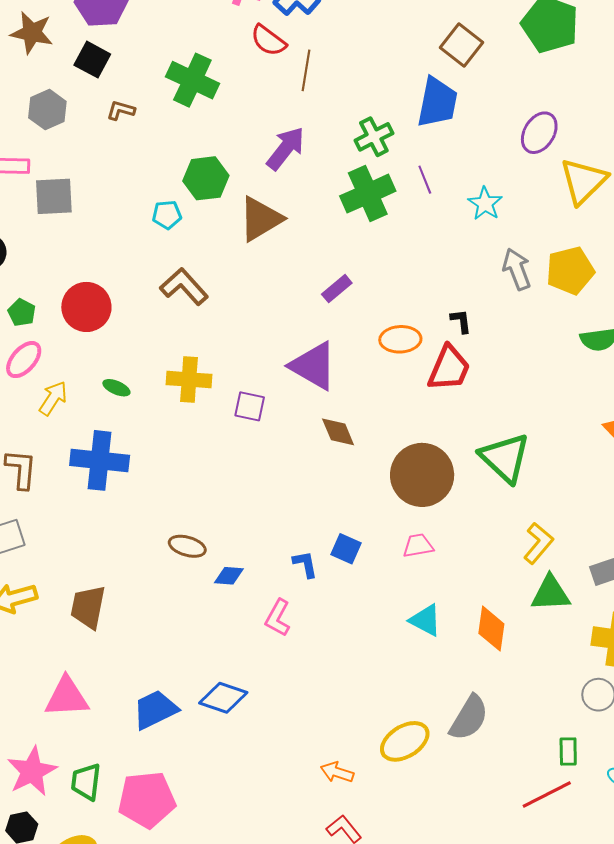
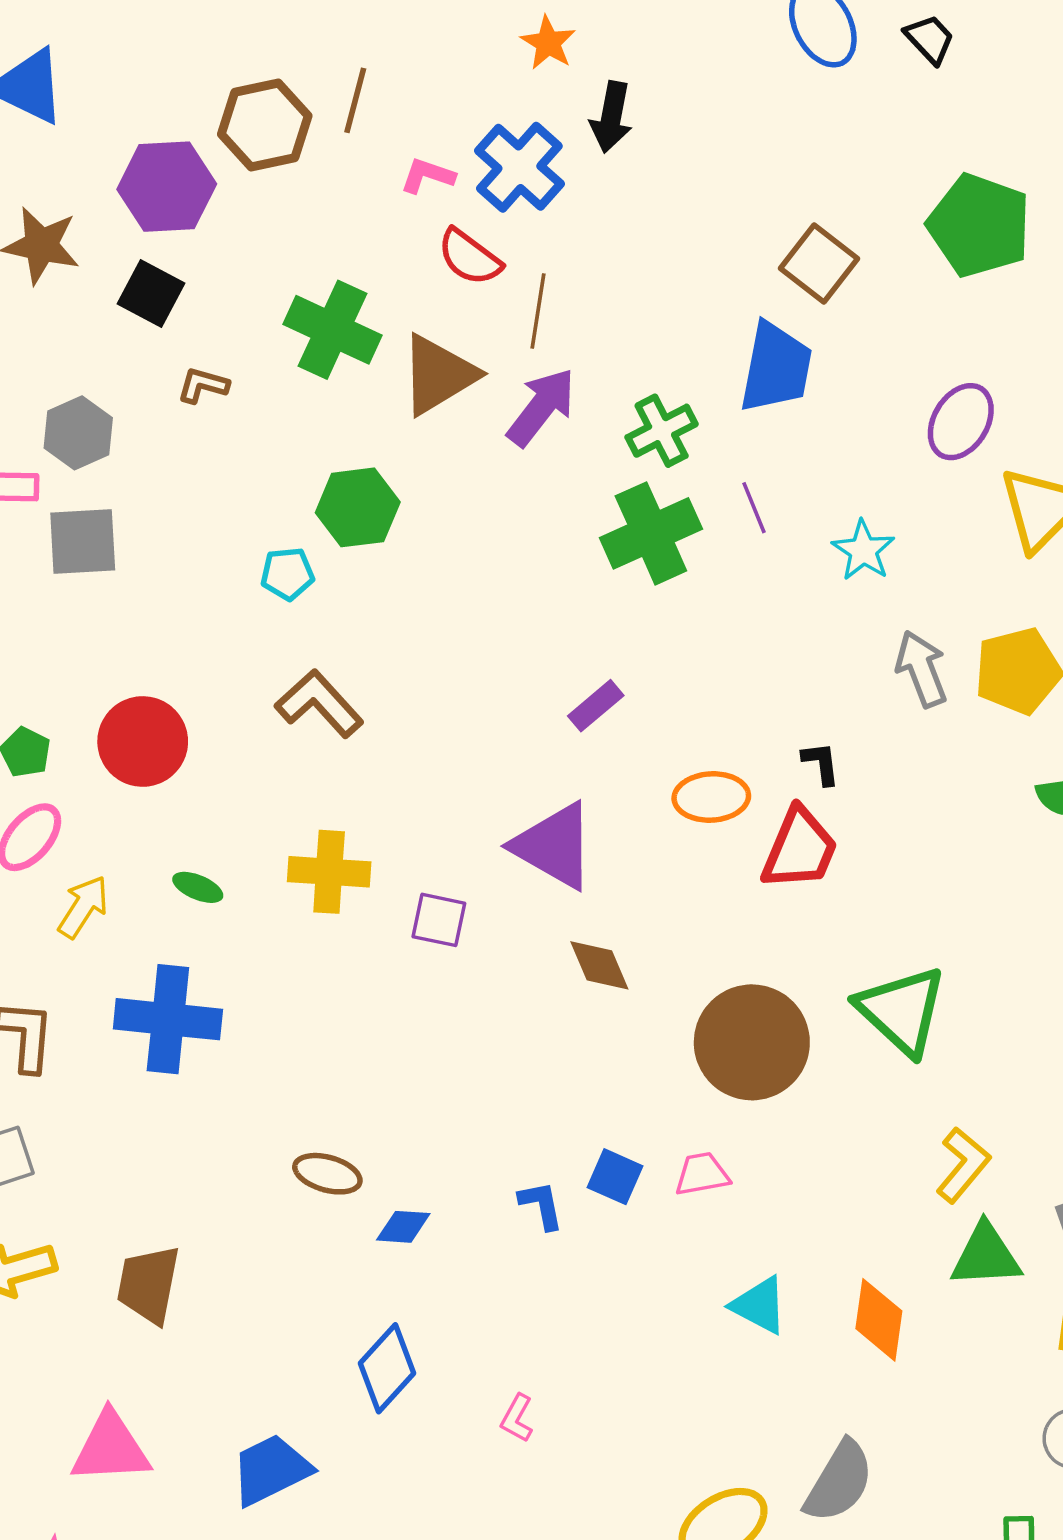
gray hexagon: (47, 110) -> (78, 433), moved
purple arrow: (286, 148) -> (541, 407), moved
brown triangle: (261, 219) -> (438, 375), moved
pink trapezoid: (418, 546) -> (702, 1174), moved
pink L-shape: (278, 618) -> (517, 1418), moved, size x0.7
blue diamond: (223, 698) -> (387, 1368), moved, turned -66

